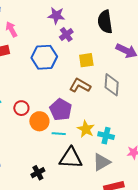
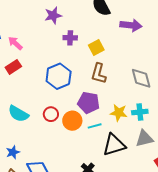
purple cross: (66, 35) -> (70, 38), moved, turned -32
blue hexagon: (44, 57) -> (59, 76), moved
gray diamond: (112, 85) -> (141, 78), moved
brown L-shape: (80, 86) -> (99, 73), turned -85
gray triangle: (102, 162) -> (144, 139), turned 36

